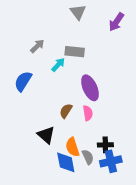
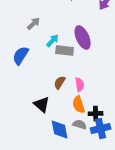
gray rectangle: (75, 52) -> (65, 51), moved
purple ellipse: (90, 88) -> (83, 38), moved
orange semicircle: (72, 147) -> (79, 105), moved
gray semicircle: (88, 157) -> (80, 125), turned -48

